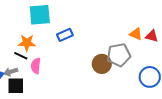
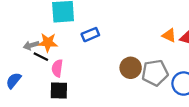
gray pentagon: (119, 55) -> (155, 73), moved
gray arrow: (11, 72) -> (31, 45), moved
black square: (16, 86) -> (59, 90), moved

